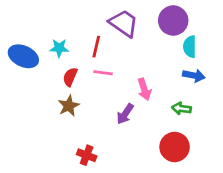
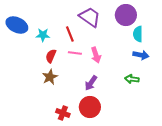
red line: (96, 47) -> (70, 34), turned -35
blue ellipse: (23, 56) -> (17, 25), moved
pink arrow: (144, 89) -> (96, 55), moved
red circle: (175, 147) -> (90, 107), moved

